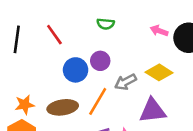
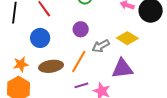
blue circle: (76, 70) -> (40, 38), moved

